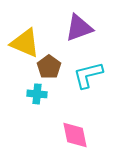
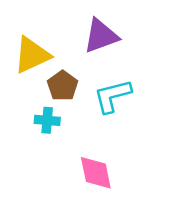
yellow triangle: (25, 43) -> (32, 55), turned -48

